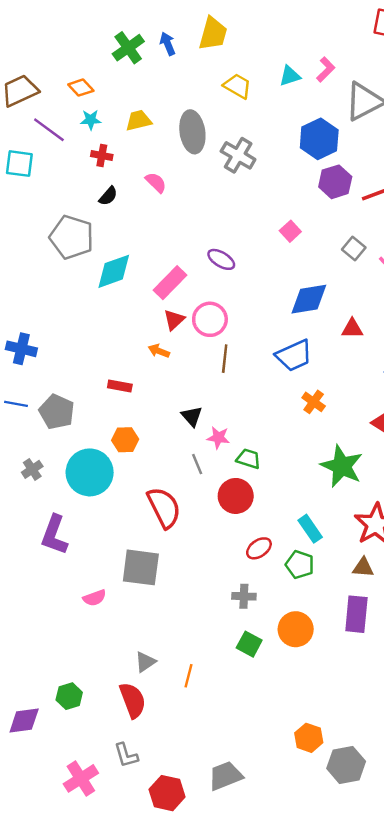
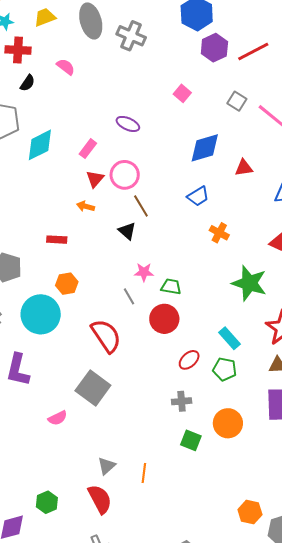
red cross: (102, 156) -> (18, 50), size x1.4
pink rectangle: (170, 283) -> (88, 149), size x0.7
blue trapezoid: (294, 356) -> (198, 196), size x0.7
brown line: (225, 359) -> (141, 206), turned -30
black triangle: (192, 416) -> (127, 231), moved
gray square: (141, 567) -> (93, 388), turned 36

